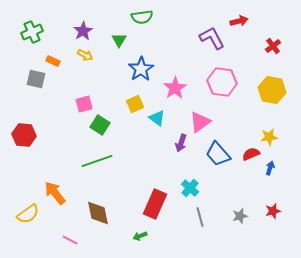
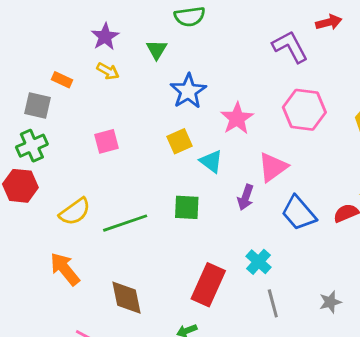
green cross: (32, 32) -> (32, 146), moved
green square: (100, 125) -> (187, 207), moved, turned -30
yellow semicircle: (28, 214) -> (75, 212), moved

